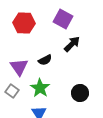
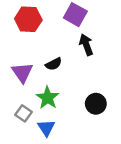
black arrow: (72, 44) -> (86, 45), turned -66
gray square: (12, 91) -> (23, 113), moved

